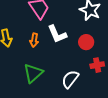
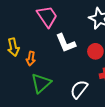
orange arrow: (34, 40) -> (31, 58), moved

